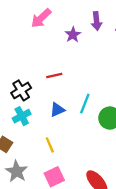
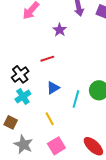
purple star: (73, 35) -> (60, 30), moved
cyan line: (85, 104) -> (76, 99), moved

